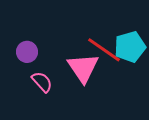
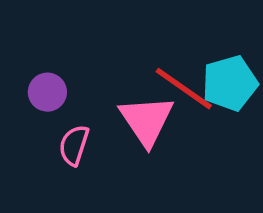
pink semicircle: (42, 82) -> (74, 145), turned -120

